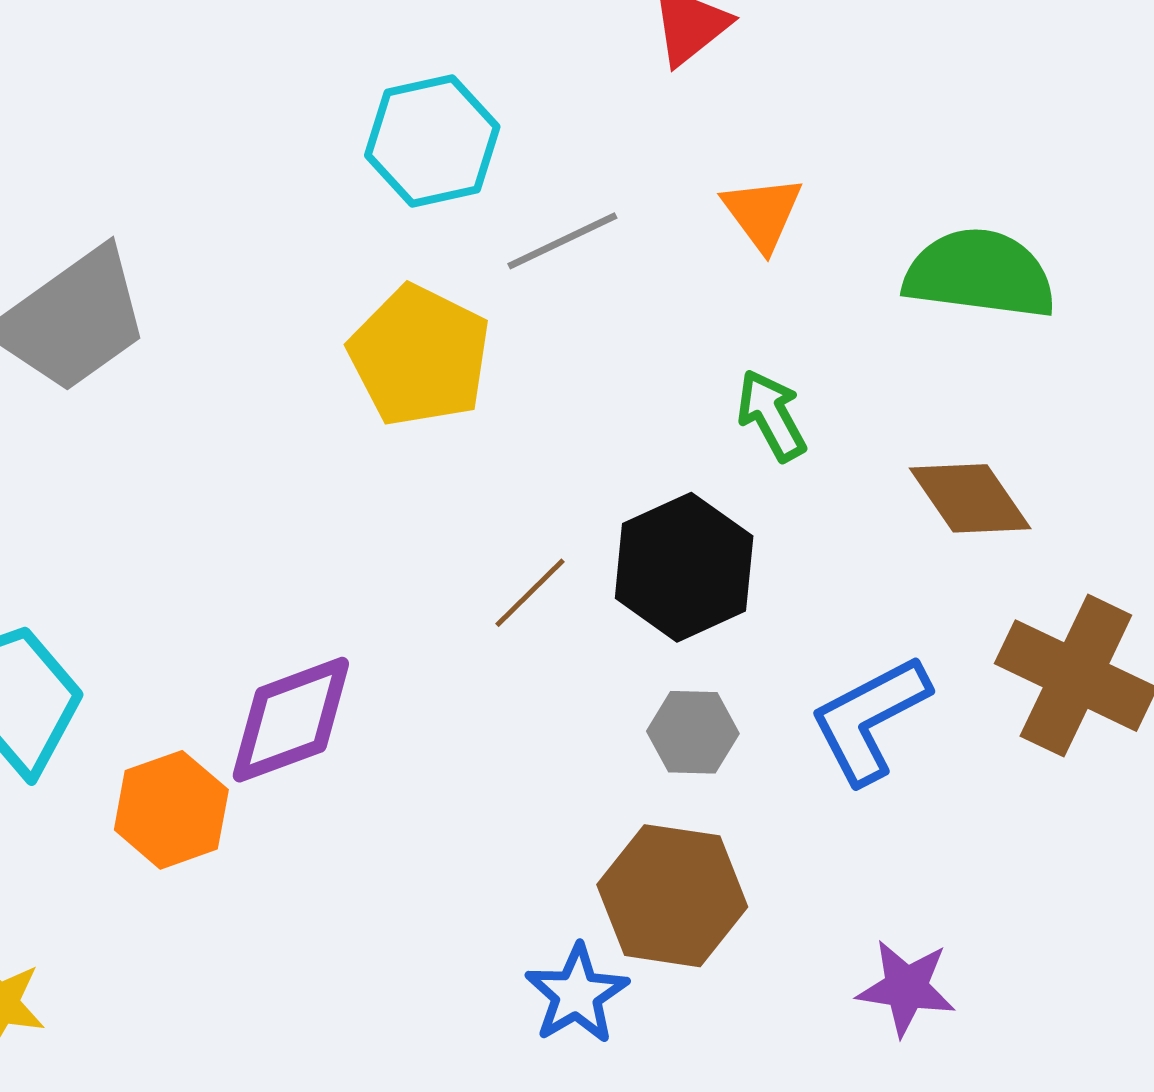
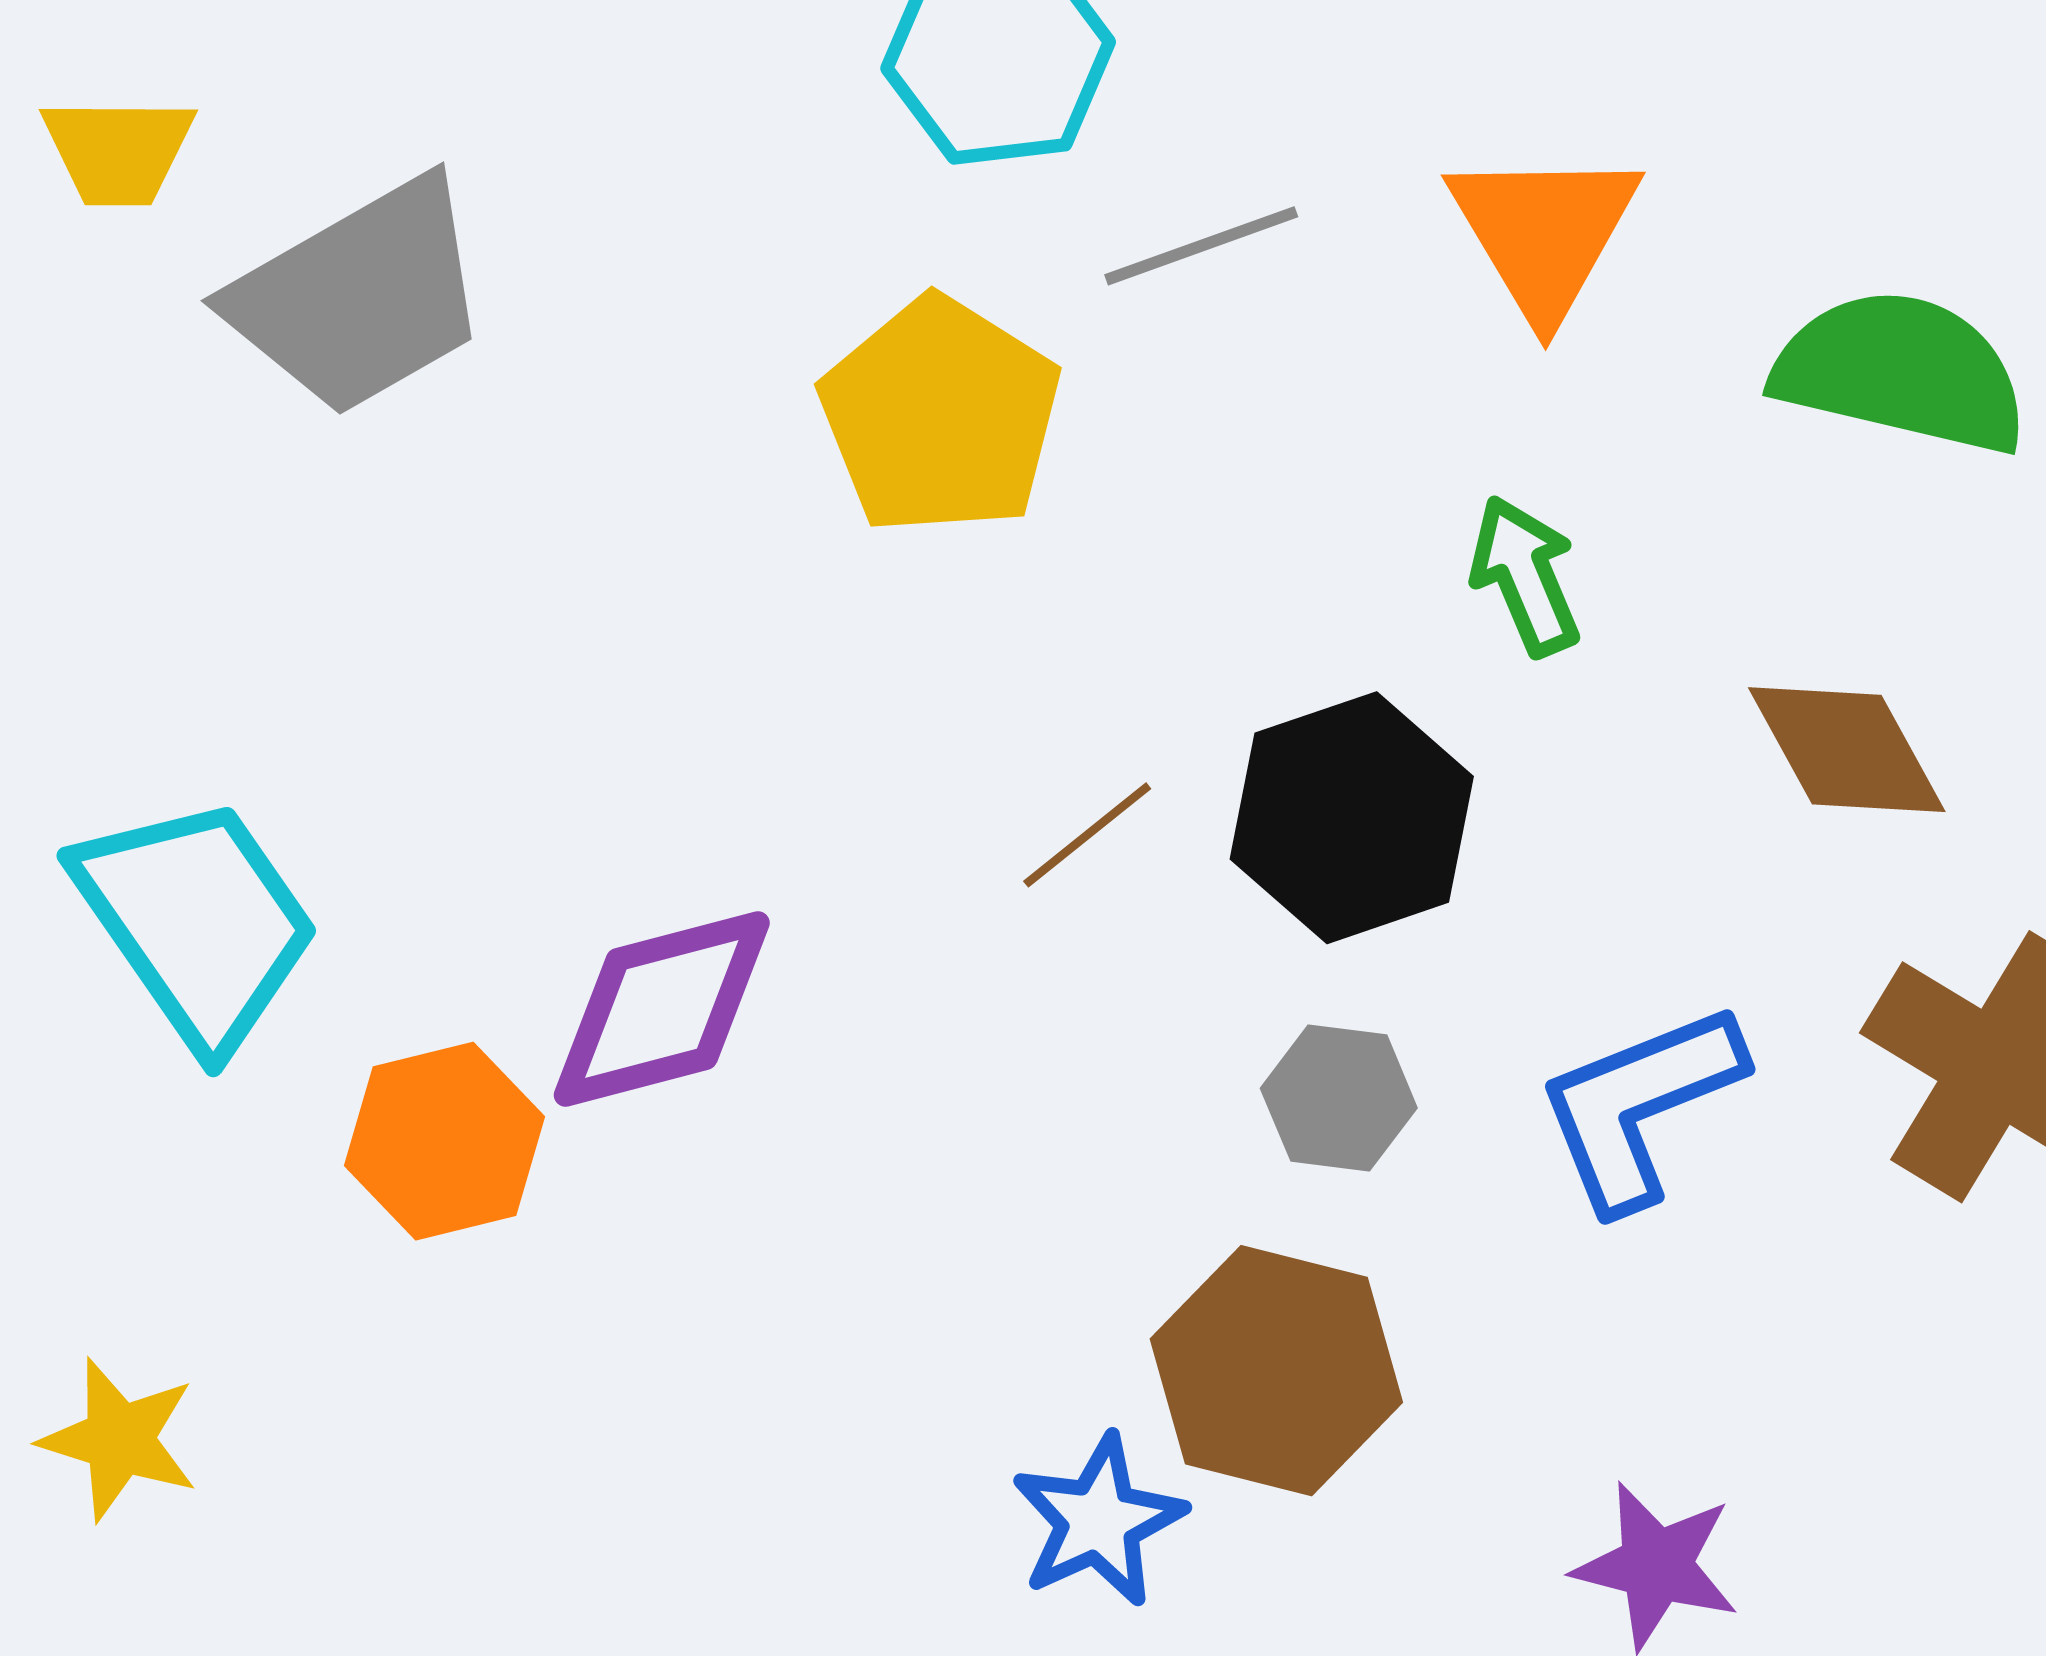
orange triangle: (763, 213) -> (1544, 233), size x1.4

